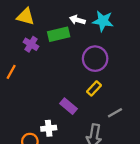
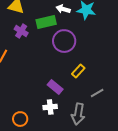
purple circle: (95, 59) -> (64, 41), moved
white cross: (49, 128) -> (50, 107), moved

